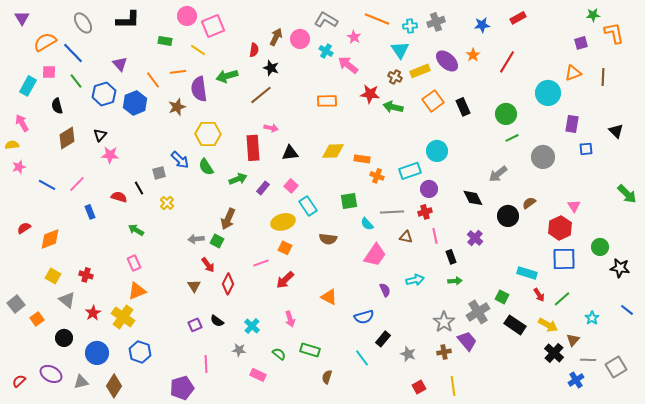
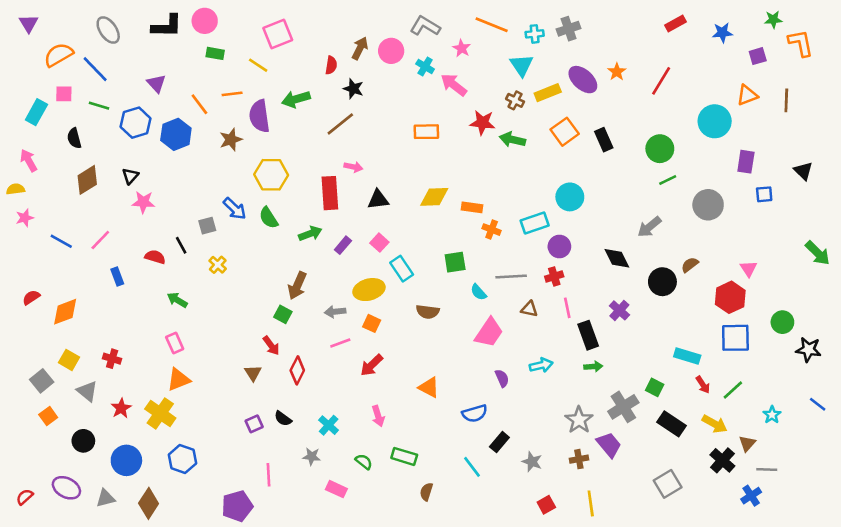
pink circle: (187, 16) -> (205, 21), moved
blue star: (482, 25) -> (722, 33), moved
green line: (76, 81) -> (99, 106), turned -35
gray arrow: (196, 239) -> (335, 312), moved
black rectangle: (451, 257) -> (588, 335), size x1.5
gray square: (16, 304) -> (42, 381), moved
gray square: (616, 367) -> (668, 484), moved

